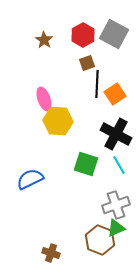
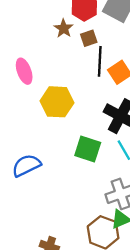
brown star: (44, 40) -> (64, 28), moved
pink ellipse: (44, 99) -> (24, 71), moved

